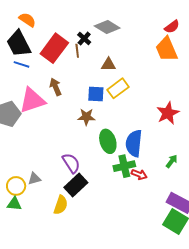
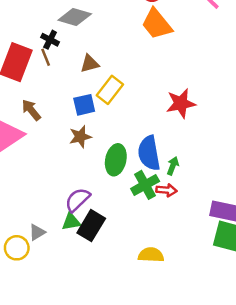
red star: (168, 113) -> (181, 103), turned 30
green ellipse: (108, 141) -> (116, 160), turned 45
green arrow: (172, 161) -> (173, 166), moved
purple semicircle: (71, 163) -> (78, 200), turned -85
green triangle: (14, 204) -> (71, 222), moved
yellow semicircle: (61, 205) -> (151, 255), moved, turned -90

